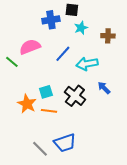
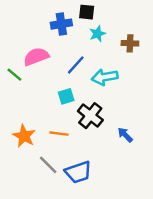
blue arrow: (104, 88) -> (125, 135), moved
cyan square: (46, 92) -> (66, 96), moved
orange star: (27, 104) -> (24, 136), moved
gray line: (40, 149) -> (48, 165), moved

